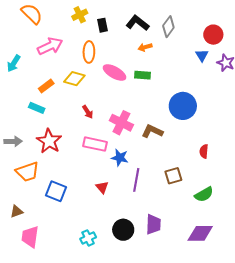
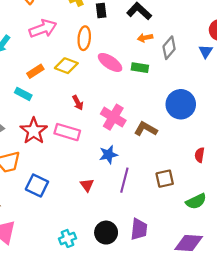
gray diamond: (168, 27) -> (169, 48), moved
pink rectangle: (95, 144) -> (67, 132), moved
blue star: (120, 158) -> (108, 155), turned -30

